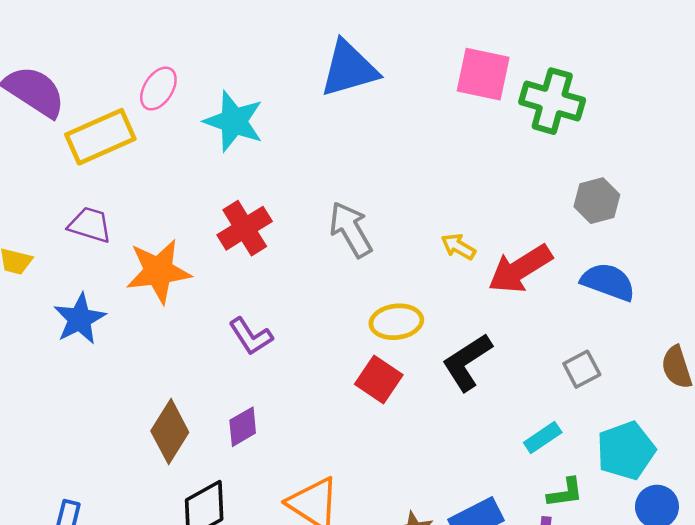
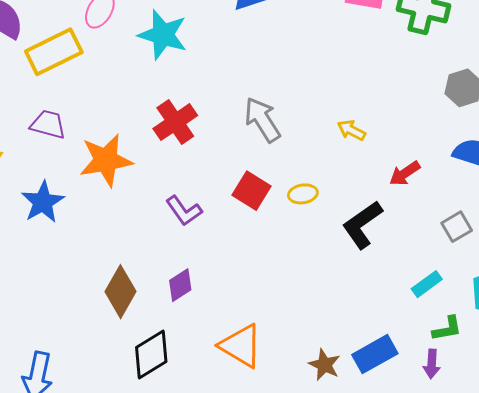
red arrow: (520, 269) -> (405, 173), moved, size x0.6
yellow ellipse: (396, 322) -> (303, 194), size x0.7
red square: (379, 380) -> (252, 191), moved

